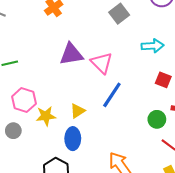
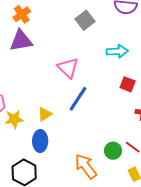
purple triangle: (71, 54) -> (21, 41), moved
green circle: (157, 119) -> (113, 151), moved

